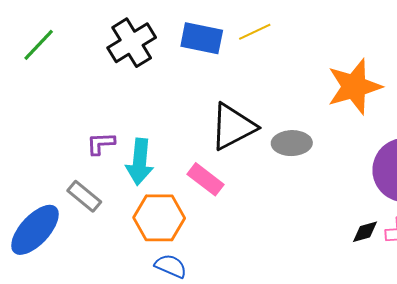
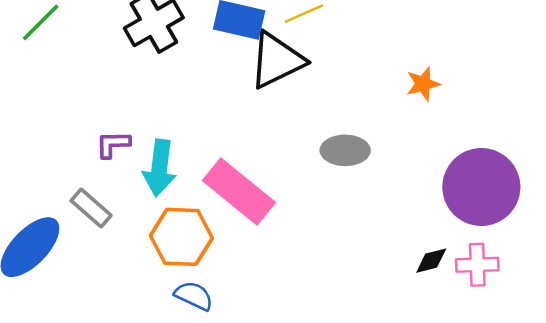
orange star: (354, 87) -> (423, 84), size x0.5
black triangle: (233, 127) -> (277, 60), moved
pink rectangle: (205, 179) -> (239, 192), size x1.6

